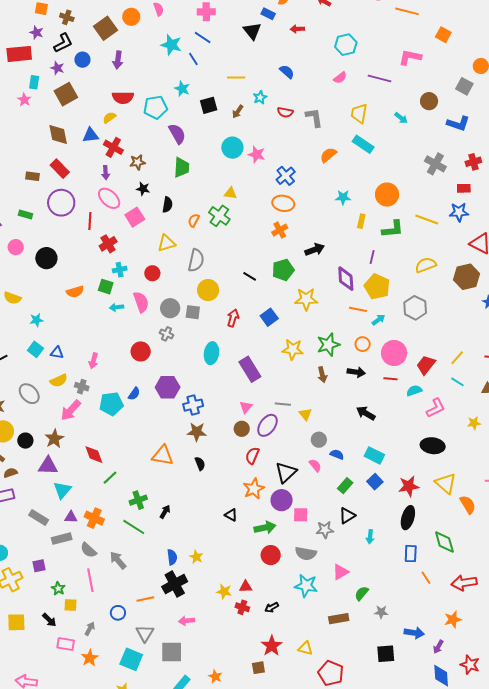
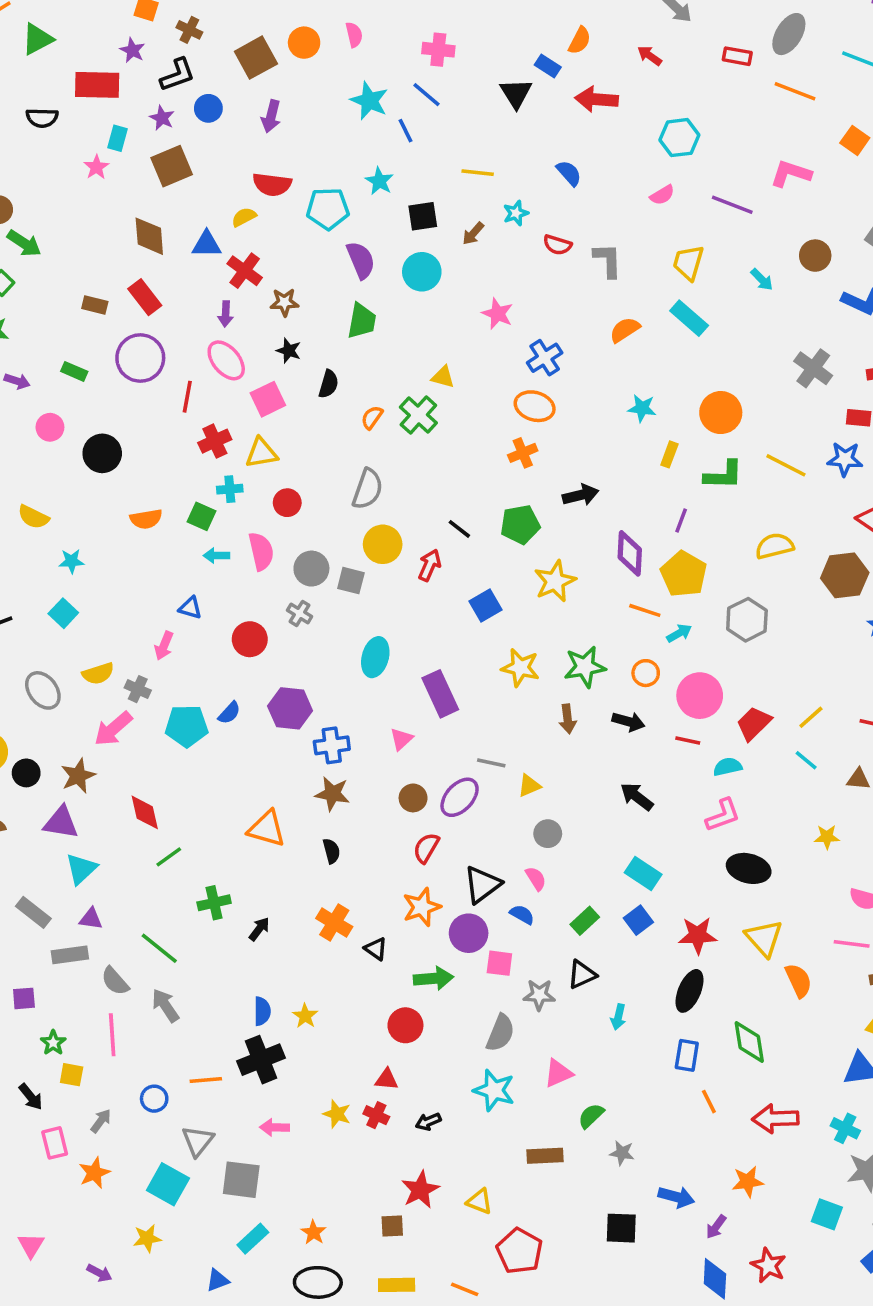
red arrow: (297, 29) -> (597, 99), size x1.6
cyan circle: (232, 148) -> (422, 272), moved
yellow triangle: (166, 243) -> (261, 453), moved
yellow star: (306, 299) -> (555, 581), turned -30
red arrow: (233, 318) -> (429, 565), moved
blue triangle: (57, 353) -> (190, 608), moved
pink triangle: (246, 407) -> (401, 739), moved
pink L-shape: (436, 408) -> (723, 815), moved
yellow triangle: (305, 414) -> (529, 786), turned 40
blue semicircle: (337, 454) -> (522, 915), moved
orange cross: (94, 518) -> (334, 923), moved
green line: (134, 527) -> (159, 948), moved
gray semicircle: (306, 553) -> (500, 1033), turned -85
red circle: (271, 555) -> (405, 1025), moved
yellow star: (224, 592) -> (337, 1114), moved
pink rectangle: (66, 644) -> (55, 1143), turned 60

